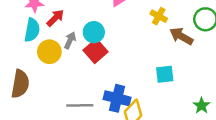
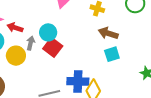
red arrow: (55, 18) -> (15, 28), turned -105
brown arrow: (181, 36) -> (108, 33), moved

